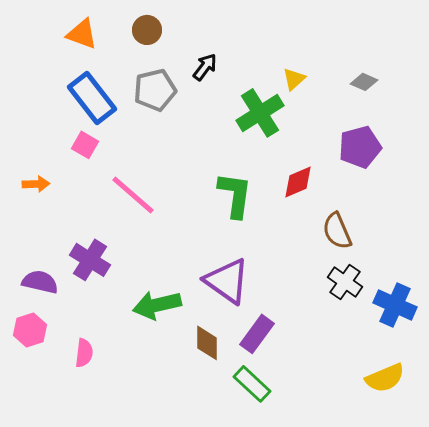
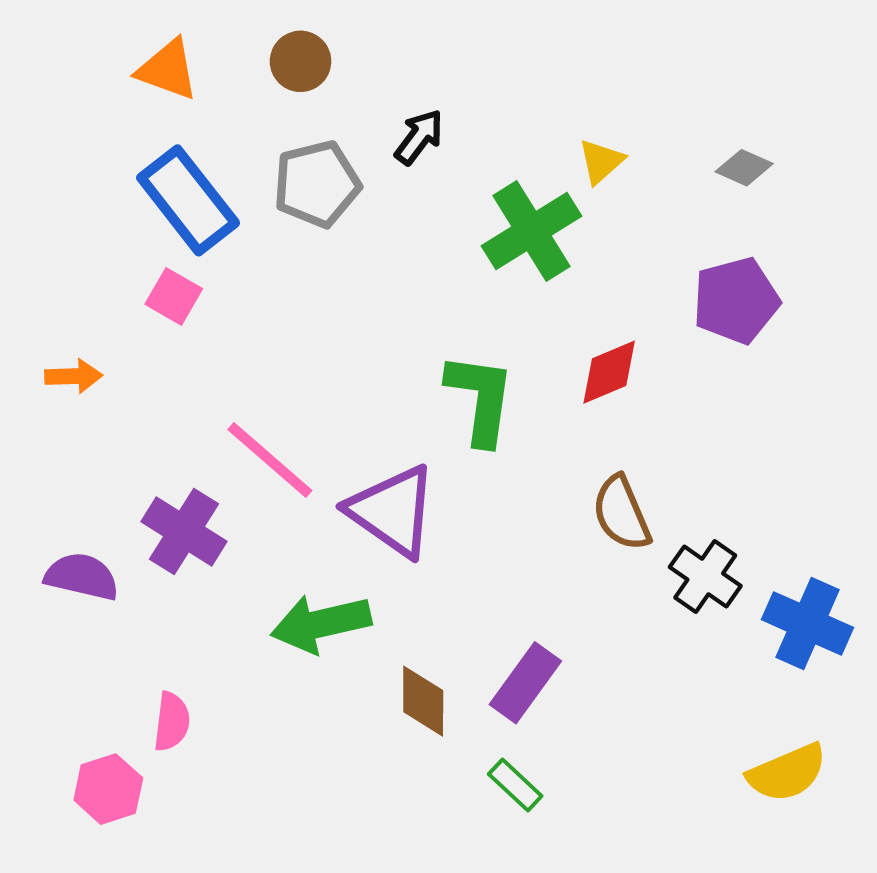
pink line: (133, 195) -> (270, 460), moved
brown semicircle: (337, 231) -> (621, 513), moved
purple triangle: (227, 281) -> (393, 511), moved
pink hexagon: (30, 330) -> (108, 789), moved
green rectangle: (252, 384) -> (515, 785), size x0.7

